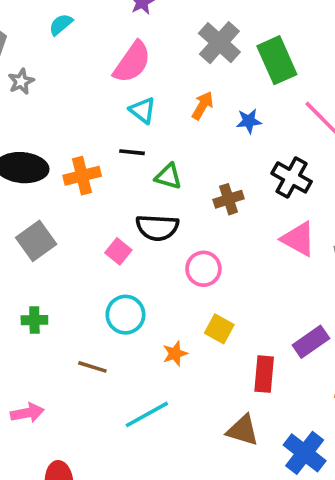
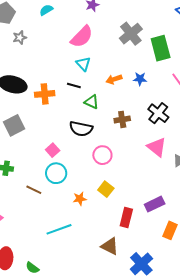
orange arrow: (203, 106) -> (114, 79), moved, turned -147
pink square: (118, 251) -> (53, 150), moved
brown line: (92, 367) -> (34, 190), moved

